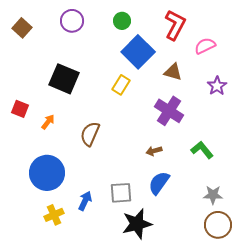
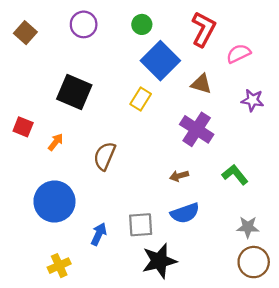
purple star: (217, 86) -> (252, 100), turned -30
blue semicircle: (159, 183) -> (185, 213), turned -145
yellow cross: (54, 215) -> (59, 266), moved

